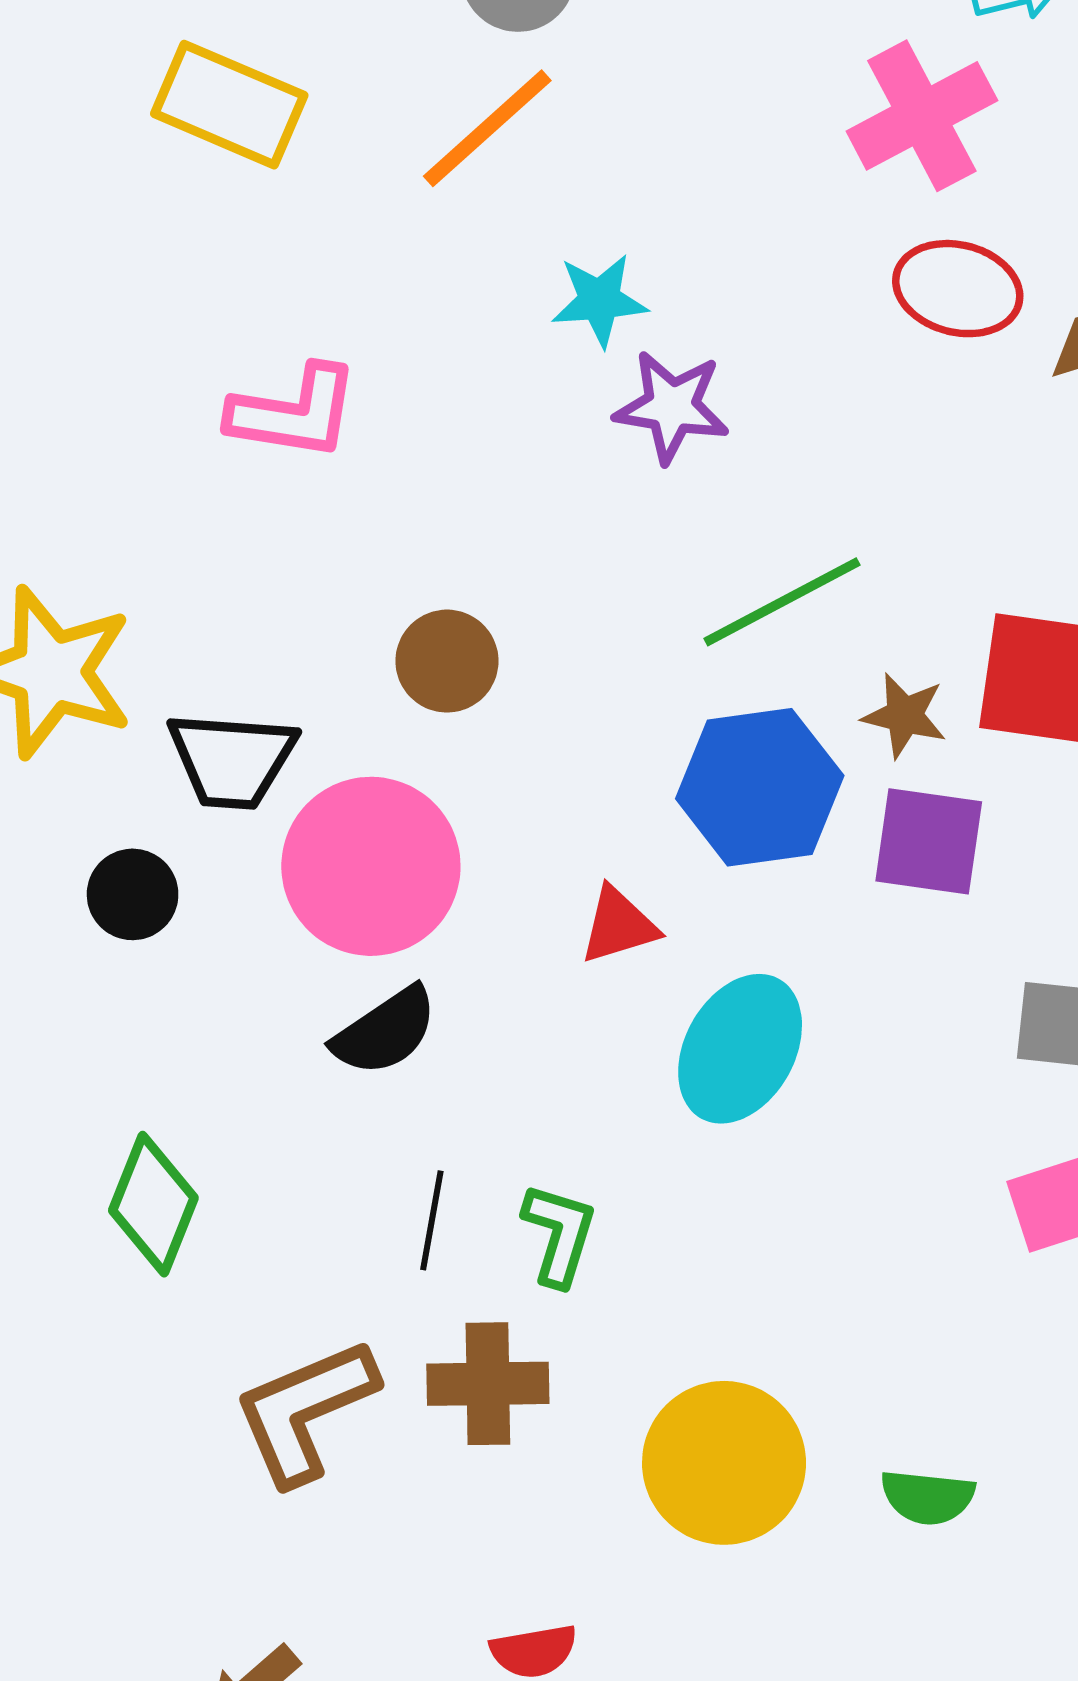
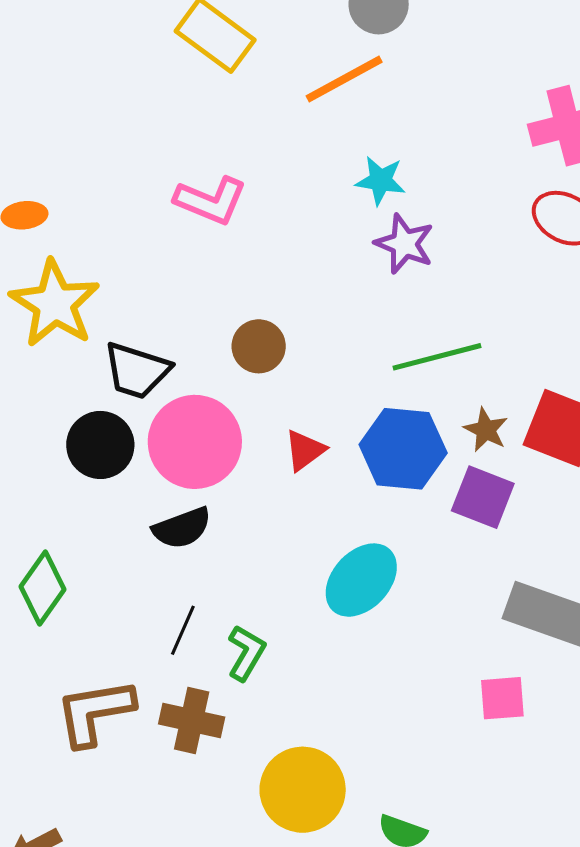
black circle: (133, 894) -> (100, 445), moved, size x1.4
red triangle: (619, 925) -> (305, 450), moved, turned -33

